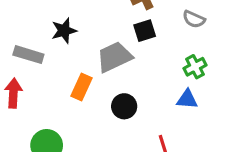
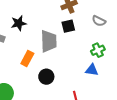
gray trapezoid: (114, 57) -> (49, 41), turned 110
black circle: (124, 106) -> (46, 77), moved

